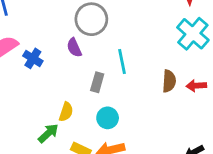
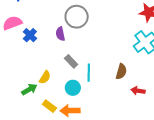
cyan line: (122, 61) -> (89, 73), moved
gray rectangle: (97, 82) -> (71, 61), turned -72
red arrow: (196, 86) -> (138, 91), moved

